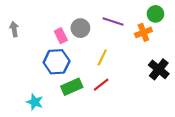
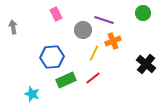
gray circle: (80, 28) -> (83, 30), moved
orange cross: (143, 32) -> (113, 41), moved
pink rectangle: (61, 36) -> (56, 14), moved

